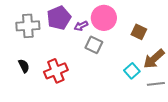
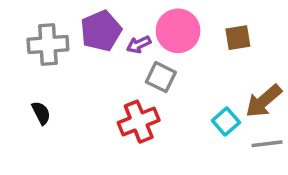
brown square: (139, 32) -> (238, 38), moved, turned -35
red cross: (56, 71) -> (139, 122), moved

